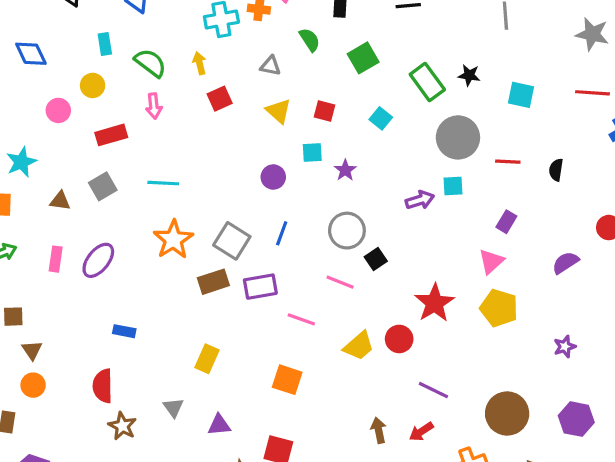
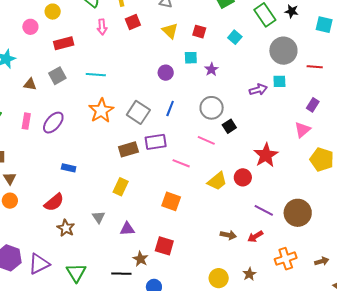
pink arrow: (154, 106) -> (102, 27), moved
brown rectangle: (213, 282) -> (128, 149), moved
yellow pentagon: (499, 308) -> (322, 159), moved
red semicircle: (103, 386) -> (54, 202), turned -130
brown circle: (507, 413) -> (298, 213), moved
brown arrow: (379, 430) -> (228, 235), turned 112

